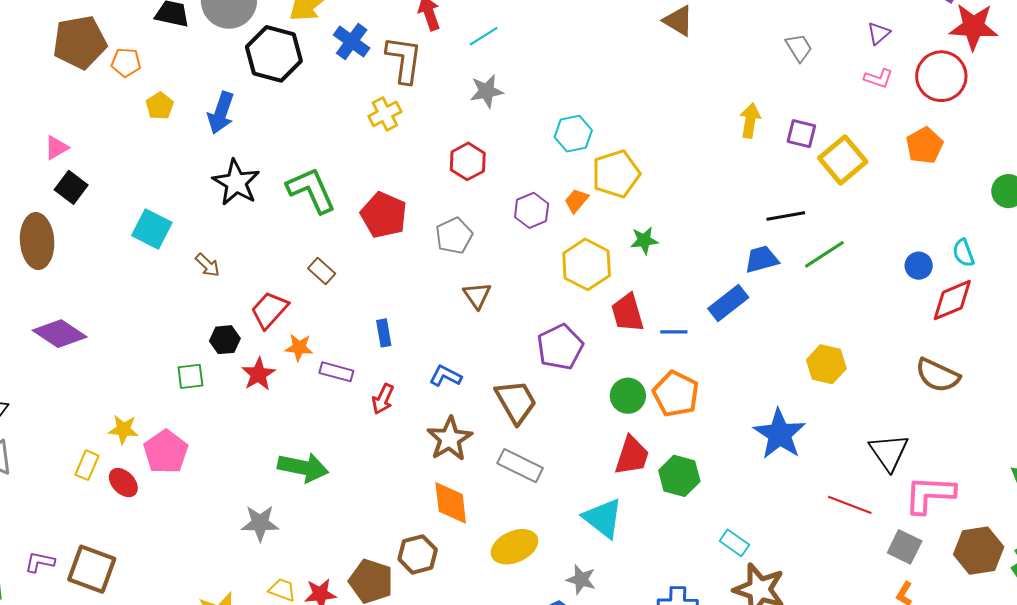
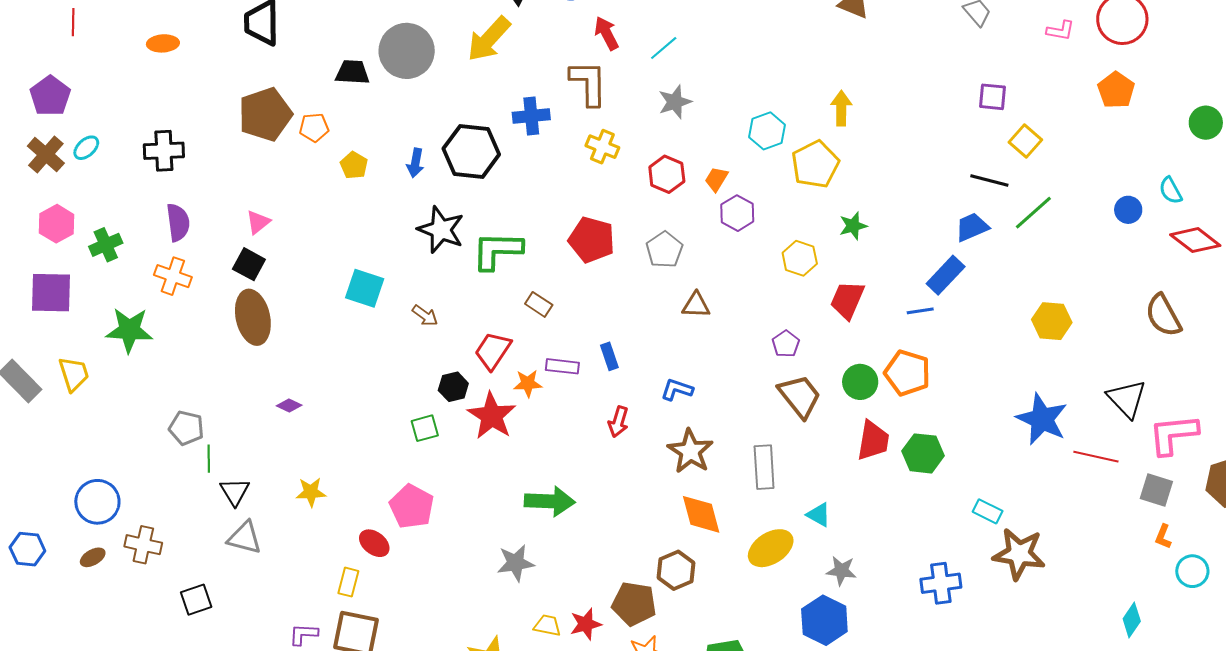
blue cross: (352, 41) -> (531, 116), moved, turned -33
black hexagon: (274, 54) -> (471, 152), moved
blue arrow: (221, 113) -> (415, 163), size x0.7
yellow cross: (385, 114) -> (602, 147), moved, turned -32
yellow arrow: (750, 121) -> (841, 108), moved
yellow square: (843, 160) -> (1025, 141), moved, size x0.7
black square: (71, 187) -> (249, 264), moved
green L-shape: (311, 190) -> (497, 251), moved, turned -56
orange trapezoid: (576, 201) -> (716, 179), moved
black line: (786, 216) -> (989, 181), turned 33
yellow hexagon: (587, 264) -> (800, 258), size x0.7
brown triangle: (477, 295) -> (696, 305), turned -44
red diamond: (952, 300) -> (1195, 240), moved, turned 69
red trapezoid: (627, 313) -> (847, 300), turned 48
blue line: (674, 332) -> (920, 311), moved
purple diamond: (60, 334) -> (289, 405), size x0.5
purple pentagon: (560, 347) -> (786, 344), size x0.6
purple rectangle: (336, 372) -> (562, 366), moved
red star: (258, 374) -> (492, 416), size x1.4
brown semicircle: (938, 375) -> (1163, 315), turned 45
brown trapezoid: (516, 402) -> (800, 396), moved
yellow star: (123, 430) -> (311, 492), moved
blue star: (780, 434) -> (1042, 419), moved
yellow rectangle: (87, 465) -> (348, 582), moved
gray rectangle: (520, 466) -> (764, 467), turned 69
cyan triangle: (603, 518) -> (819, 515), moved, size x0.6

